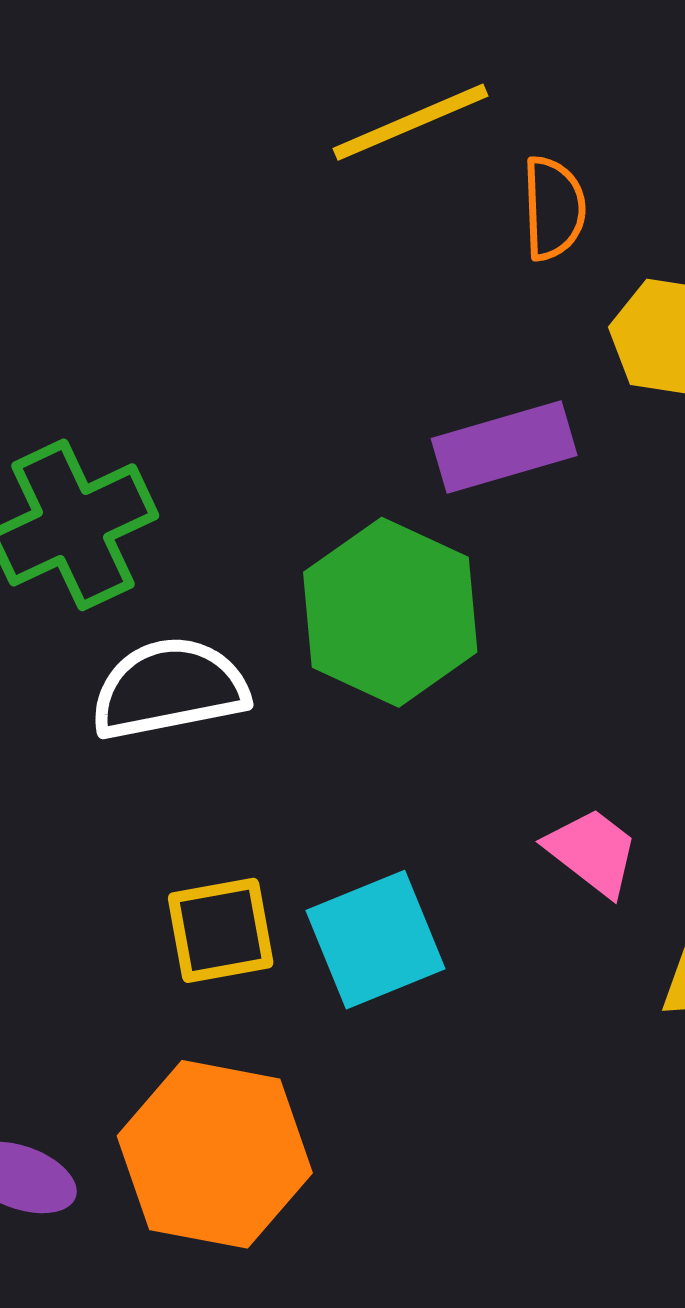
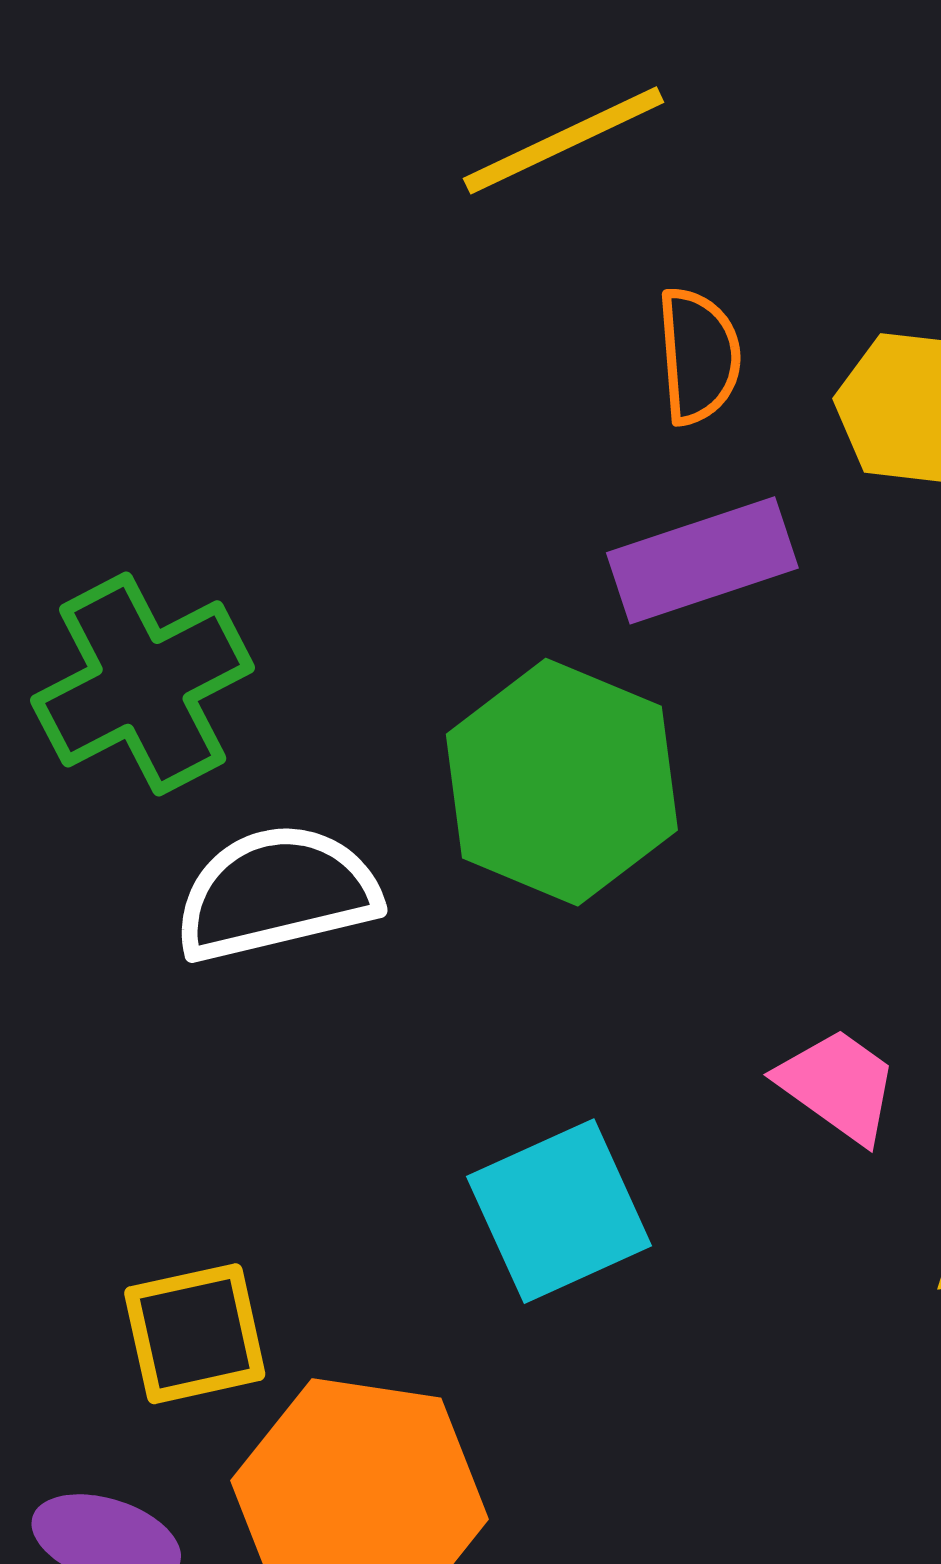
orange semicircle: (554, 208) -> (699, 356), moved
yellow square: (221, 930) -> (195, 1334), moved

